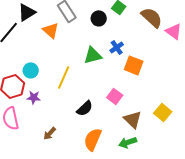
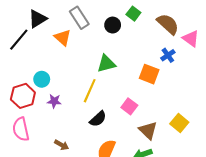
blue cross: (117, 47) -> (168, 55), moved
yellow line: (64, 77) -> (90, 91), moved
purple star: (34, 97) -> (54, 101), moved
brown arrow: (50, 133) -> (62, 145), turned -104

